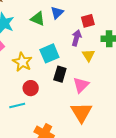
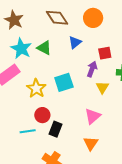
green triangle: (38, 19) -> (44, 48), moved
black rectangle: (60, 74) -> (55, 129), moved
orange triangle: (81, 112) -> (91, 143), size x0.7

